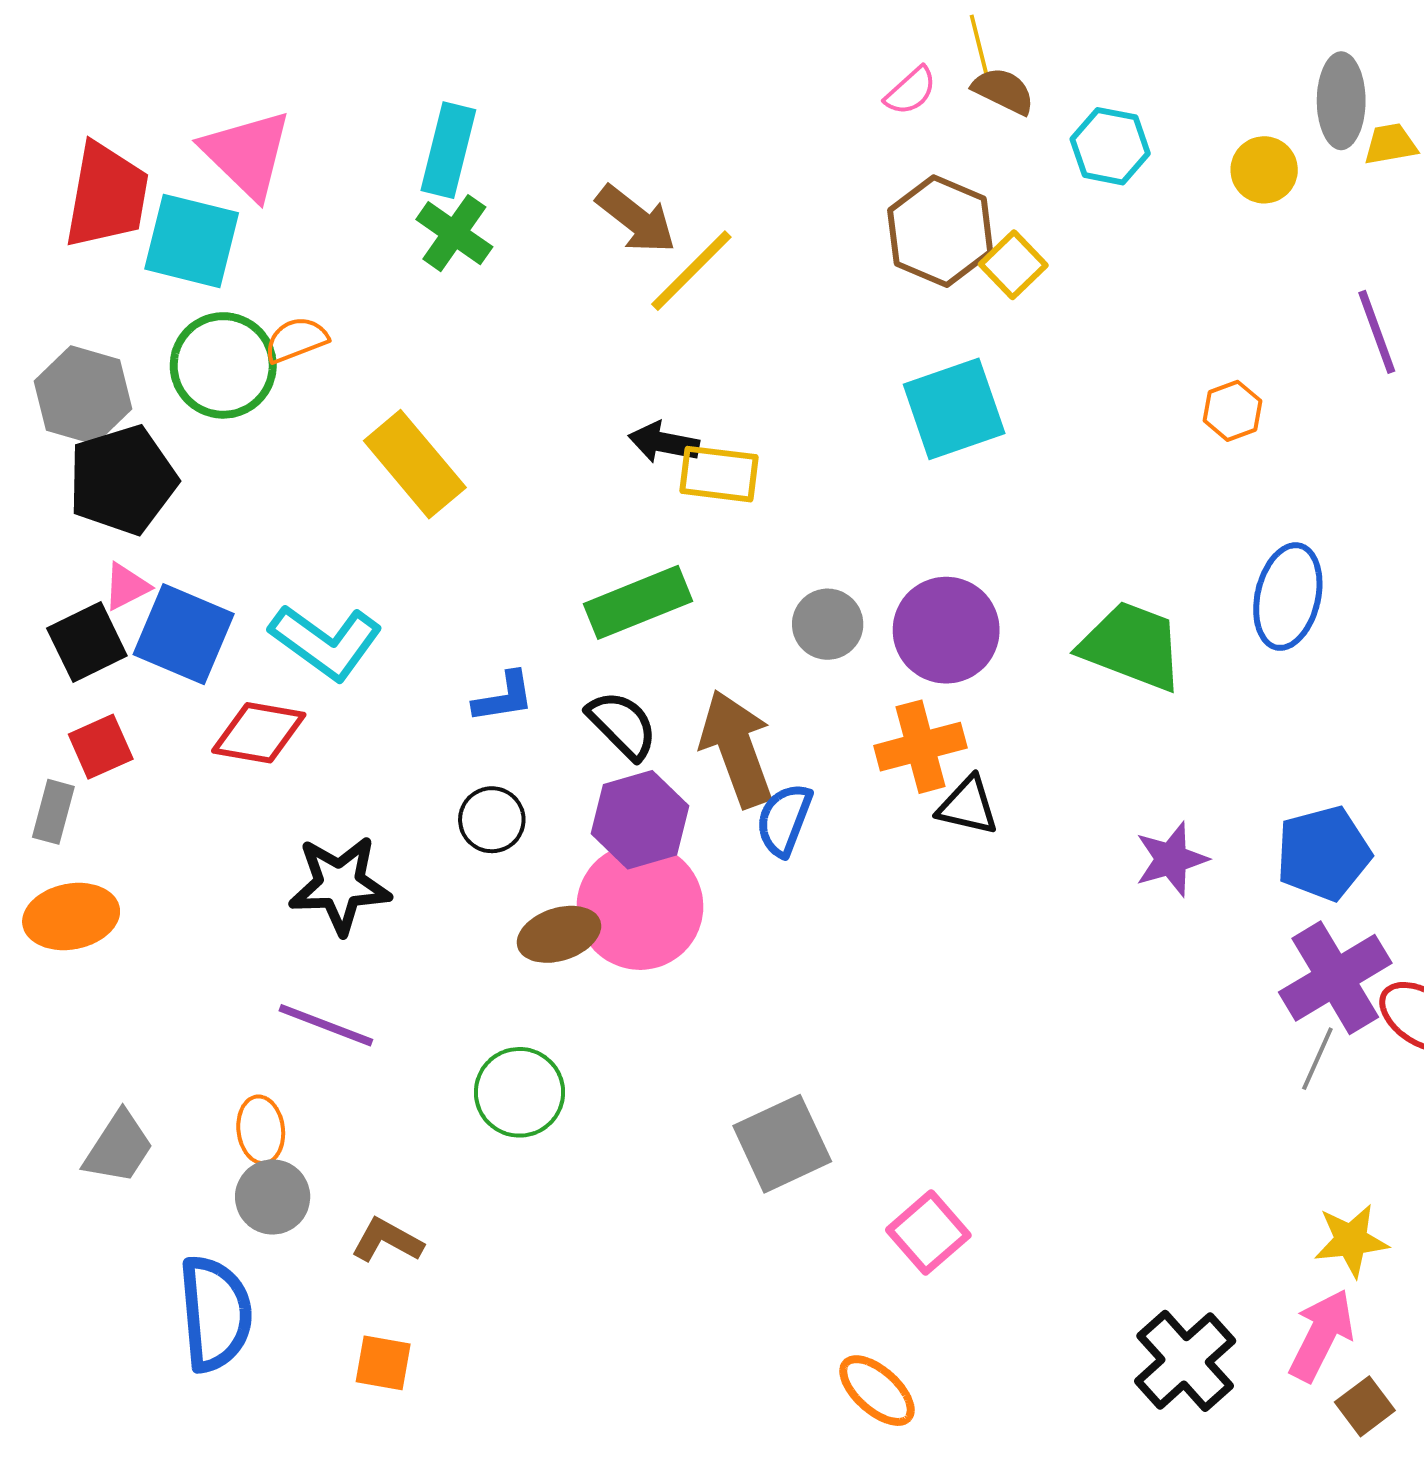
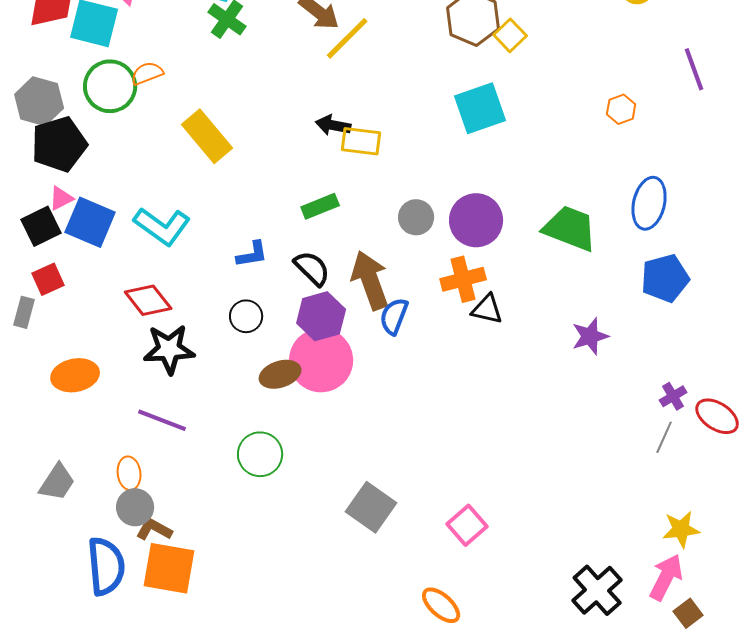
green rectangle: (638, 602) -> (320, 206), size x0.7
red diamond: (259, 733) -> (148, 300), moved, turned 42
blue pentagon: (1323, 853) -> (665, 278), moved
orange ellipse: (71, 916) -> (75, 375), moved
purple cross: (1335, 978) -> (673, 396), size x0.5
gray square: (782, 1144) -> (371, 507), moved, turned -30
brown L-shape: (387, 1240) -> (154, 529), moved
orange square: (383, 1363) -> (169, 568), moved, size x1.8

